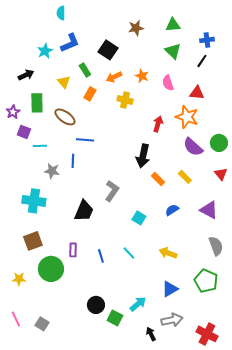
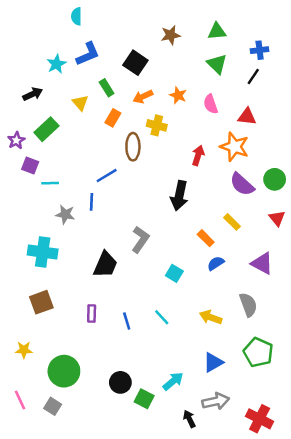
green rectangle: (37, 103) -> (46, 129), turned 48
brown ellipse: (65, 117) -> (133, 147), moved, turned 55
blue line: (85, 140) -> (107, 176), turned -36
orange rectangle: (158, 179) -> (206, 238), moved
gray semicircle: (216, 246) -> (248, 305), moved
green circle: (51, 269) -> (64, 371), moved

